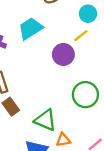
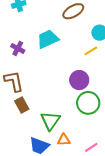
purple circle: (63, 54) -> (79, 80), moved
green triangle: (45, 120) -> (50, 121), turned 35

